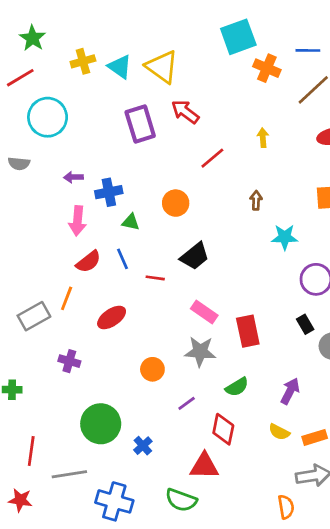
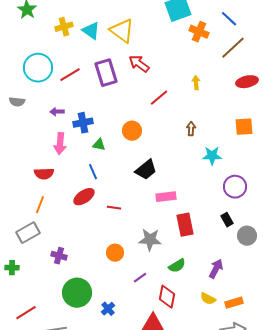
blue line: (308, 50) -> (229, 19), turned 42
red line: (20, 78) -> (70, 75), moved
red semicircle: (88, 262) -> (44, 174), moved, turned 36
red line: (155, 278) -> (114, 208), moved
orange line: (67, 298) -> (40, 205), moved
pink rectangle: (204, 312) -> (166, 197), moved, turned -42
gray rectangle: (34, 316) -> (28, 233), moved
red ellipse: (112, 317) -> (84, 197), moved
purple cross: (69, 361) -> (59, 256), moved
red line: (31, 451) -> (26, 313), turned 50

